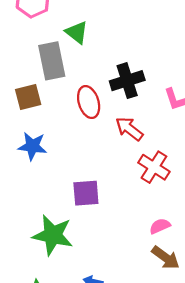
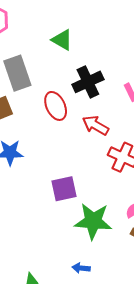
green triangle: (77, 32) -> (62, 40), moved
green star: (53, 235) -> (93, 221), moved

